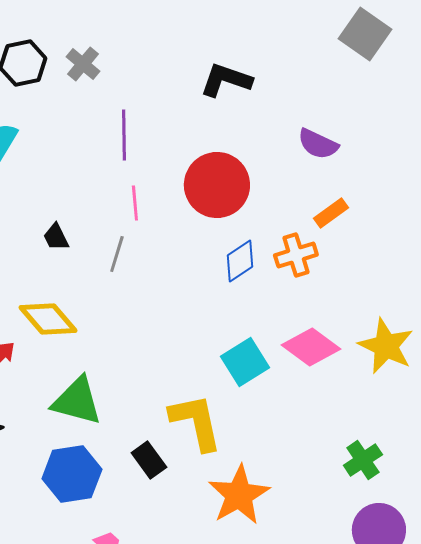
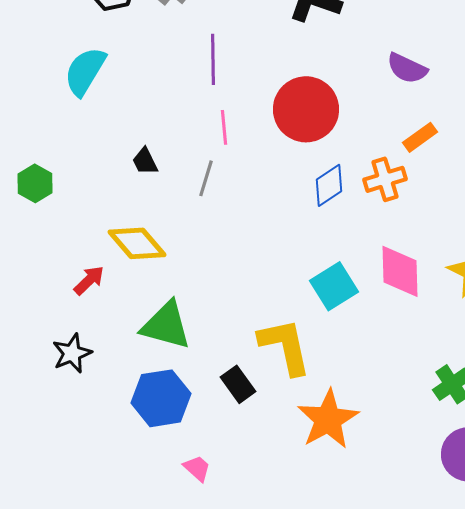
pink diamond: (311, 347) -> (400, 271), turned 52

